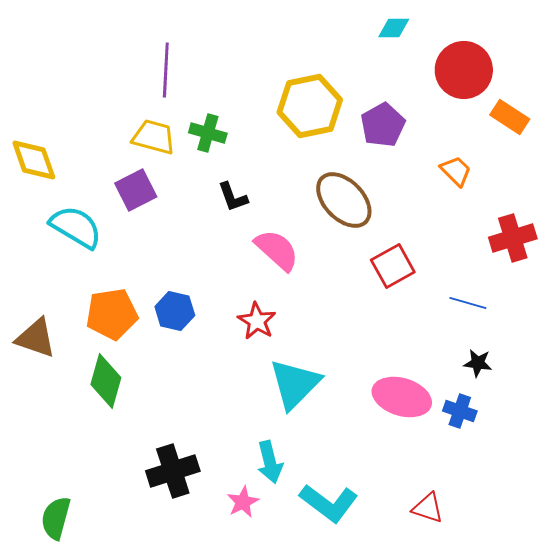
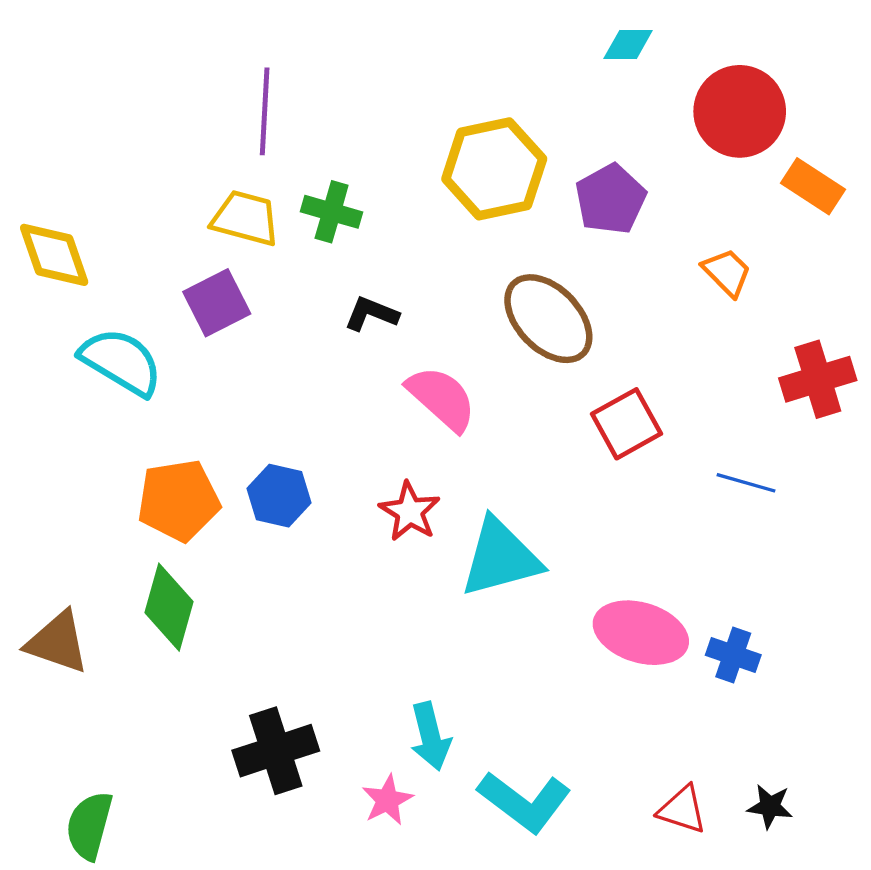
black L-shape: (233, 197) -> (371, 314), turned 132
brown triangle: (36, 338) -> (57, 642), moved
black star: (478, 363) -> (770, 806), moved
cyan triangle: (295, 384) -> (501, 558), moved, turned 30

